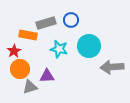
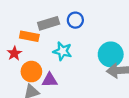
cyan circle: (89, 46) -> (111, 54), moved
orange circle: (20, 69) -> (31, 72), moved

